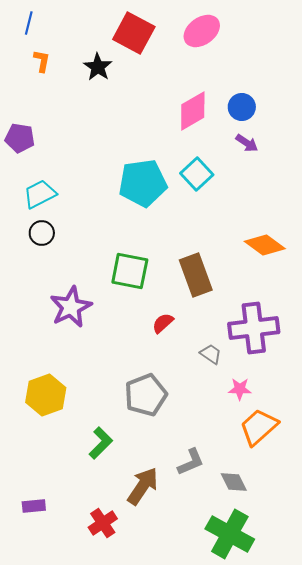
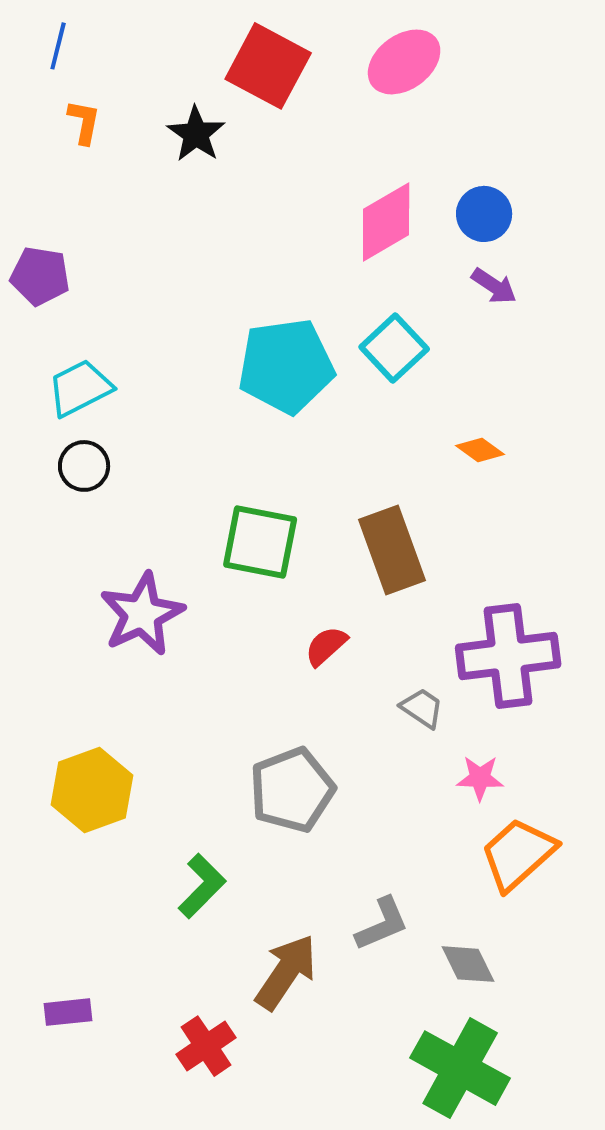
orange diamond: (265, 245) -> (480, 450), moved, size x0.6

